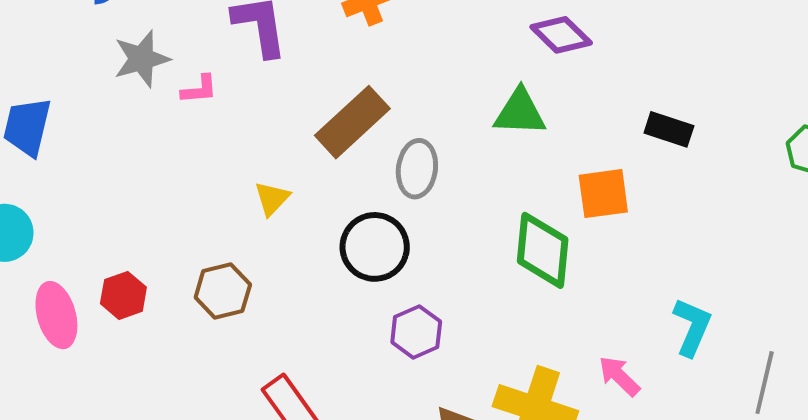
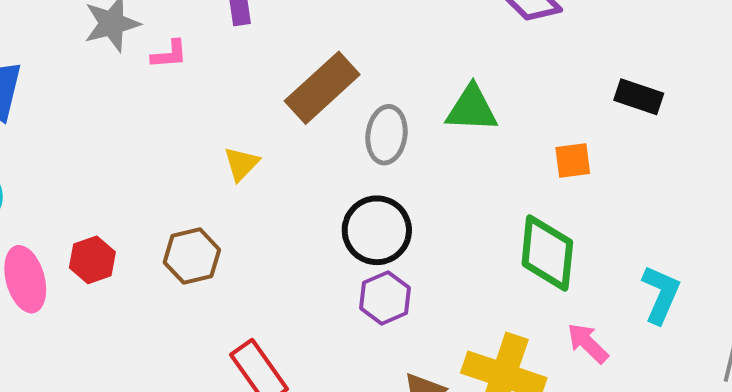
green triangle: (520, 112) -> (472, 109), moved
orange square: (603, 194) -> (573, 161), size x0.7
black circle: (375, 247) -> (377, 230), moved
green diamond: (543, 250) -> (547, 253), moved

